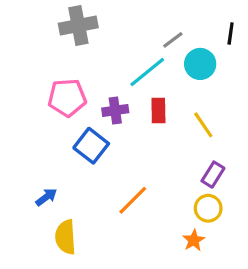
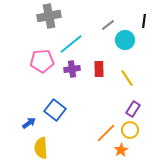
cyan line: (147, 72) -> (71, 44), moved
blue square: (91, 146) -> (55, 110), moved
orange line: (133, 200) -> (106, 133), moved

